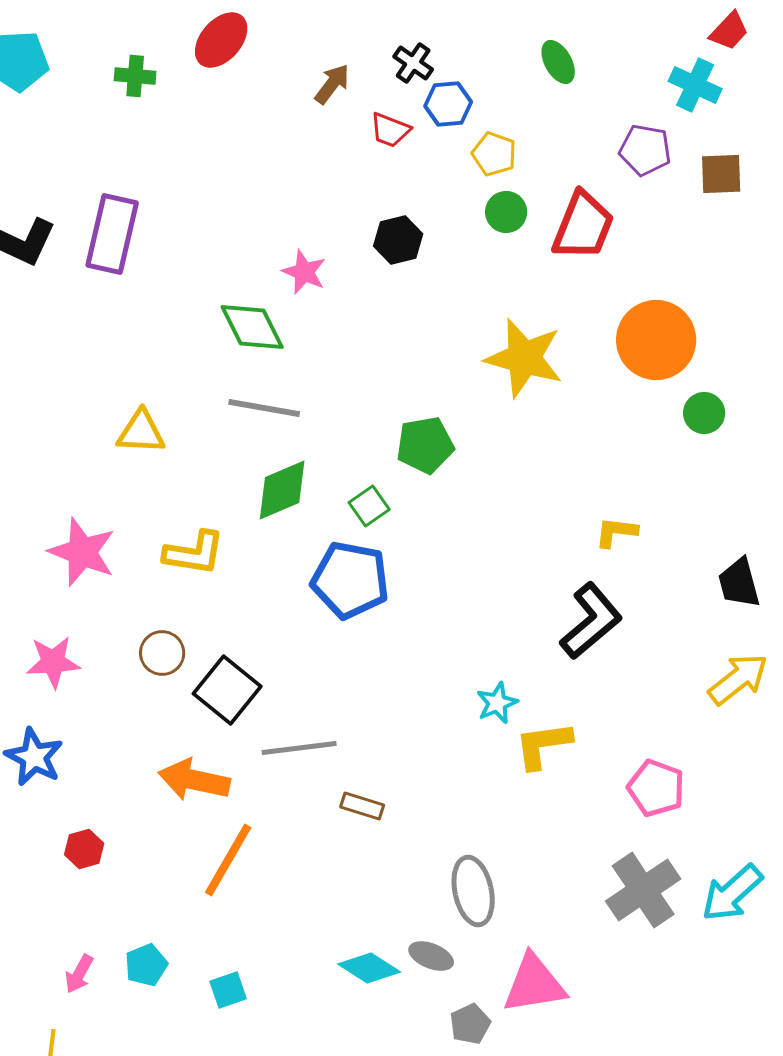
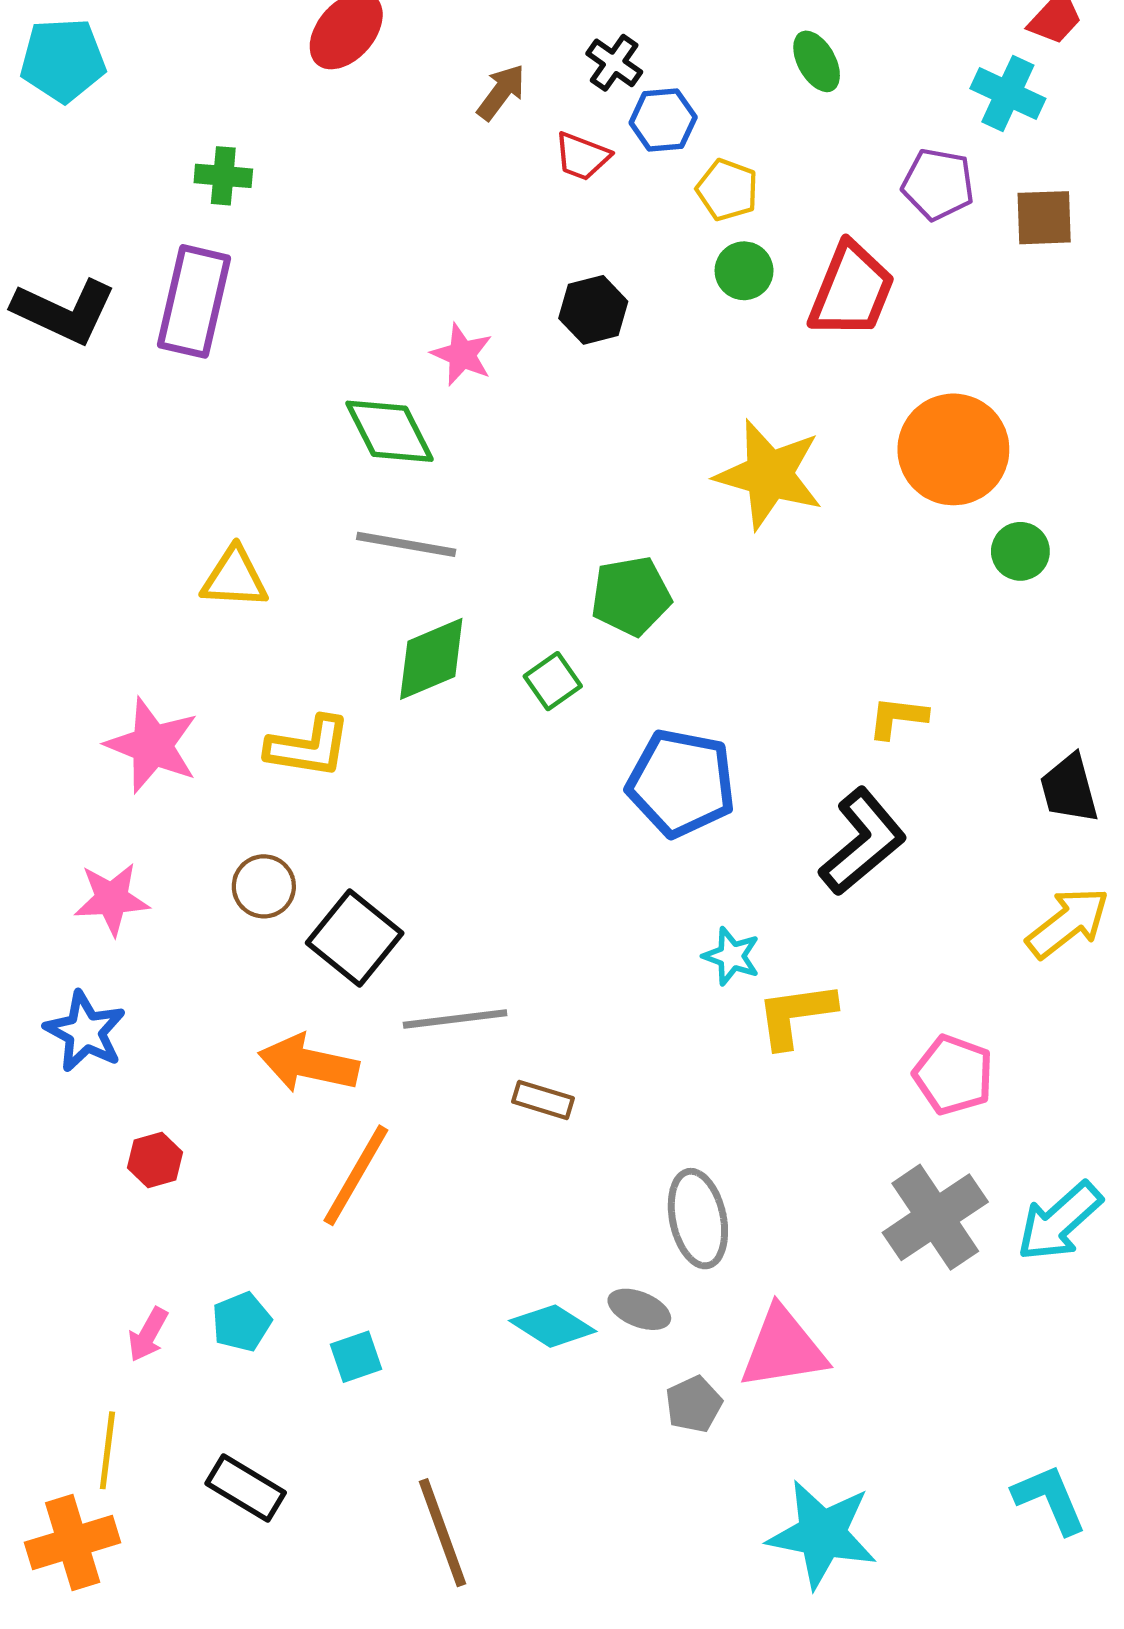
green cross: (135, 76) -> (223, 176), moved
blue pentagon: (350, 580) -> (681, 783), moved
cyan star: (497, 703) -> (731, 956), turned -30

